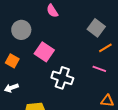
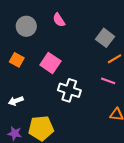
gray circle: (21, 30) -> (26, 26), moved
orange square: (12, 61) -> (17, 60), moved

